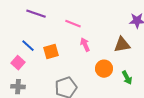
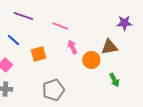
blue line: (28, 46) -> (13, 40), moved
orange circle: (104, 69) -> (91, 60), moved

